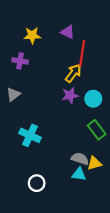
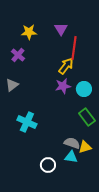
purple triangle: (68, 32) -> (61, 29), turned 32
purple cross: (20, 61) -> (18, 55), turned 32
white circle: (37, 183) -> (48, 165), moved

